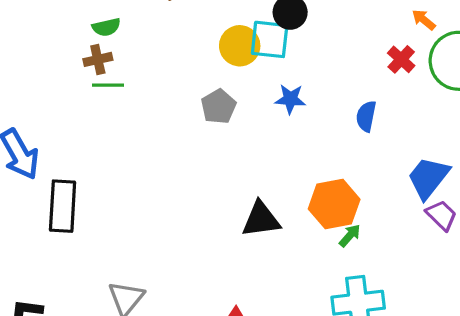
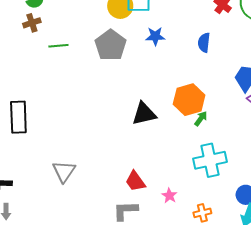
green line: (108, 85) -> (58, 46), moved
gray pentagon: (218, 107) -> (111, 45), size x1.4

